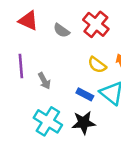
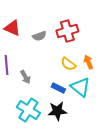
red cross: (96, 24) -> (67, 31), turned 35
gray semicircle: (61, 30) -> (39, 36), turned -56

